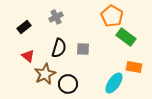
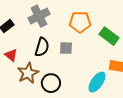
orange pentagon: (112, 16) -> (80, 22), moved, turned -30
gray cross: (56, 17) -> (39, 16), size x1.5

